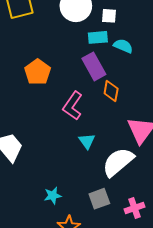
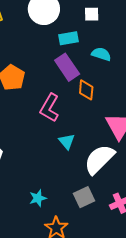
white square: (109, 16) -> (92, 14), moved
cyan semicircle: (123, 46) -> (101, 54), moved

